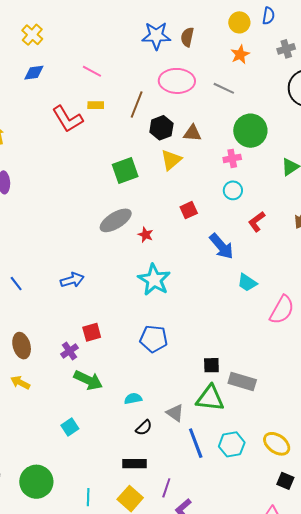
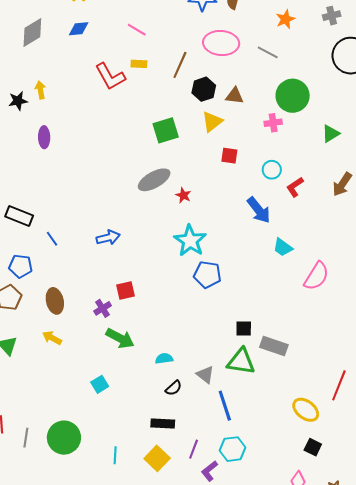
cyan circle: (233, 190) -> (272, 170), moved
red square: (189, 210) -> (229, 156), moved, turned 30
blue pentagon: (154, 339) -> (207, 275), moved
cyan hexagon: (232, 444) -> (233, 449), moved

